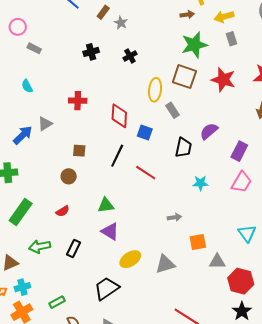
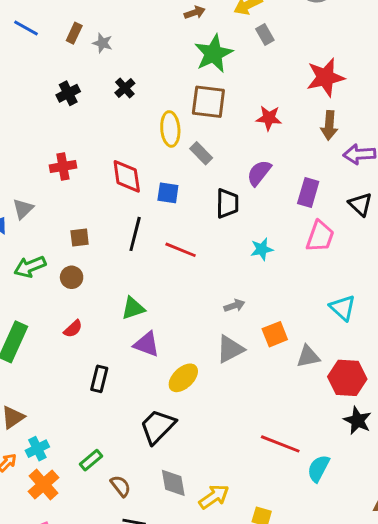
red star: (223, 80) -> (269, 118), moved, size x0.7
green arrow: (40, 247) -> (30, 267), moved
gray triangle: (165, 264) -> (230, 349), moved

